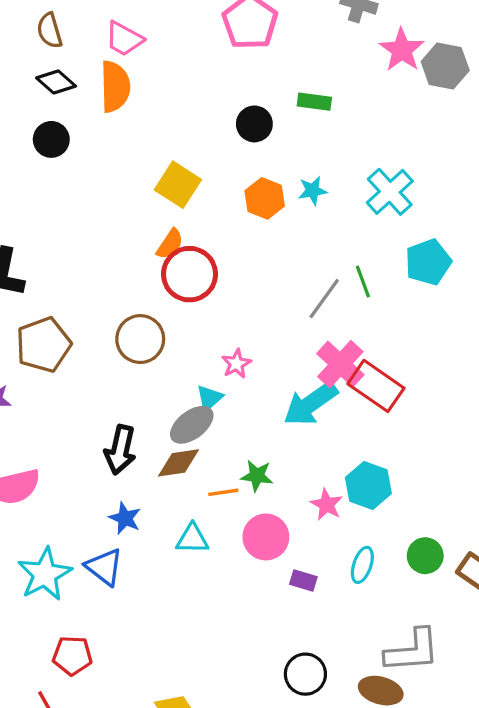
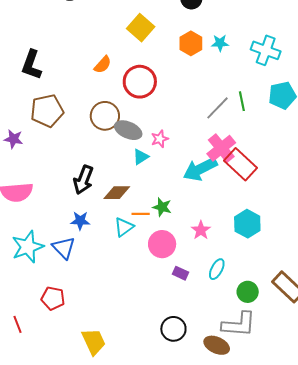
cyan cross: (390, 192) -> (266, 50), turned -36
orange semicircle: (170, 244) -> (103, 65), moved
gray ellipse: (192, 425) -> (128, 130), moved, turned 52
cyan hexagon: (368, 486) -> (247, 224), moved
blue star: (125, 518) -> (80, 221), turned -30
cyan triangle: (192, 539) -> (124, 227), moved, turned -45
green circle: (425, 556) -> (248, 292), moved
red pentagon: (72, 655) -> (53, 298), moved

